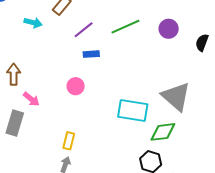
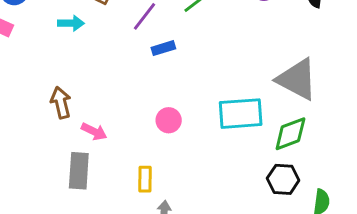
pink circle: (76, 86) -> (169, 120), moved
yellow rectangle: (69, 141) -> (145, 179), moved

